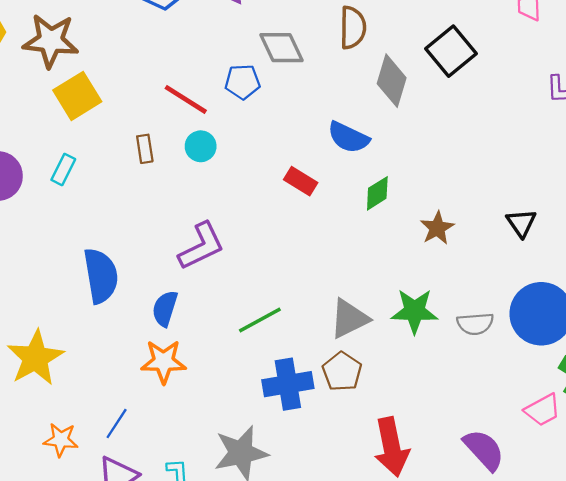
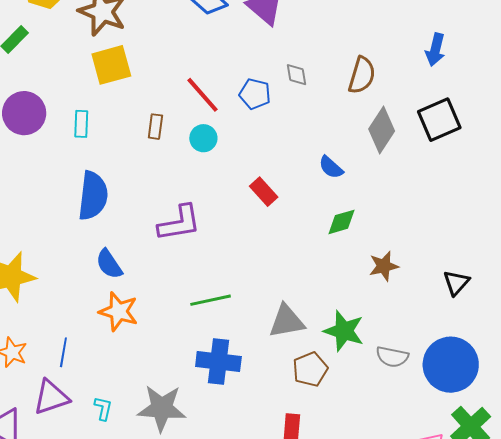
gray diamond: (282, 48) -> (296, 75), size x0.6
blue semicircle: (348, 137) -> (331, 167), size x0.7
cyan rectangle: (63, 170) -> (81, 124), turned -40
red rectangle: (301, 181) -> (264, 192), moved
blue semicircle: (101, 276) -> (93, 196), moved
blue semicircle: (165, 308) -> (109, 264), moved, turned -68
brown pentagon: (342, 372) -> (310, 369), moved
blue line: (117, 423) -> (63, 352), turned -40

